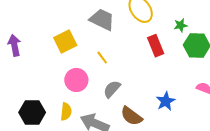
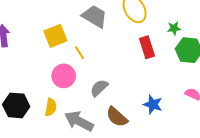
yellow line: (102, 58) -> (80, 53), moved
blue star: (166, 101) -> (153, 104), turned -30

